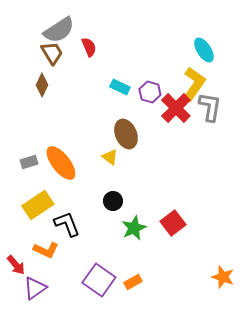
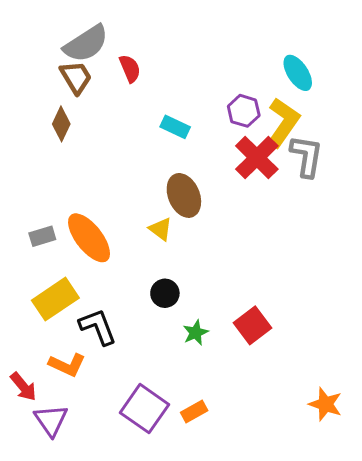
purple hexagon: (150, 92) -> (244, 111), moved
green star: (134, 228) -> (196, 333), size x0.7
purple triangle: (35, 288) -> (51, 420), turned -30

